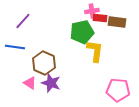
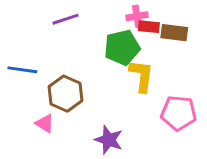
purple line: (23, 21) -> (66, 19), moved, turned 30
purple star: (51, 83) -> (109, 140), moved
pink pentagon: (118, 90) -> (179, 113), moved

